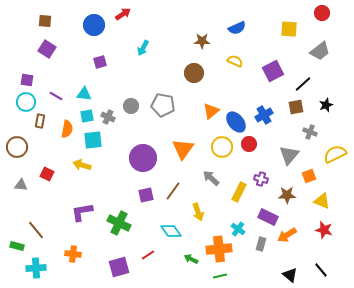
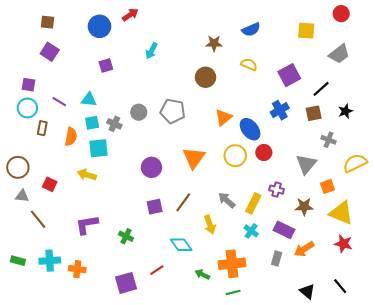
blue cross: (264, 115) -> (280, 110), moved
brown circle: (17, 147) -> (18, 167), moved
purple circle: (143, 158) -> (151, 167), size x0.7
gray arrow: (211, 178) -> (227, 200), moved
yellow triangle: (322, 201) -> (341, 213), size x1.4
green cross: (119, 223) -> (126, 236), size x0.6
cyan cross: (238, 229) -> (251, 231), moved
brown line: (36, 230) -> (38, 219), moved
cyan cross: (36, 268) -> (50, 261), moved

